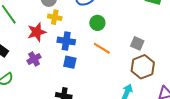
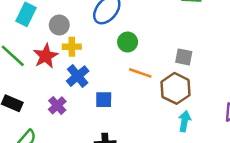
red star: (37, 32) -> (46, 56), moved
blue cross: (66, 41) -> (78, 76), moved, turned -36
brown hexagon: (143, 67) -> (175, 88), moved

